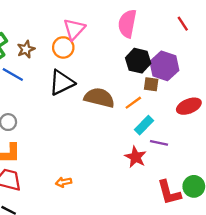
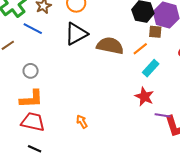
purple line: (159, 143) -> (163, 115), moved
orange arrow: (64, 182) -> (82, 122), turned 72

